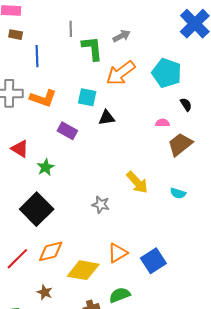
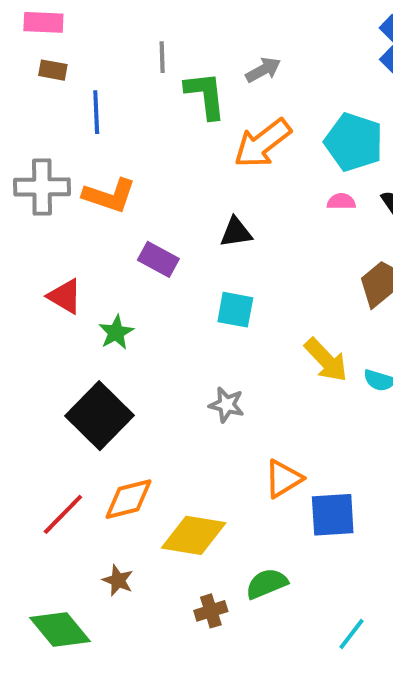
cyan square: (87, 97) -> (235, 310), moved
pink semicircle: (163, 123) -> (341, 201), moved
yellow arrow: (137, 182) -> (326, 360), moved
orange triangle: (118, 253) -> (283, 479), moved
blue square: (153, 261) -> (333, 515), turned 30

